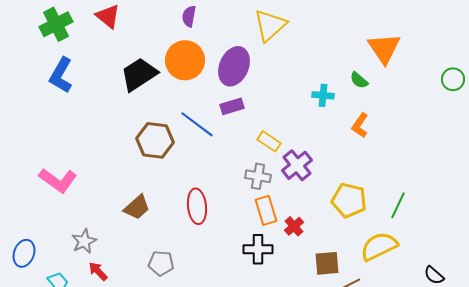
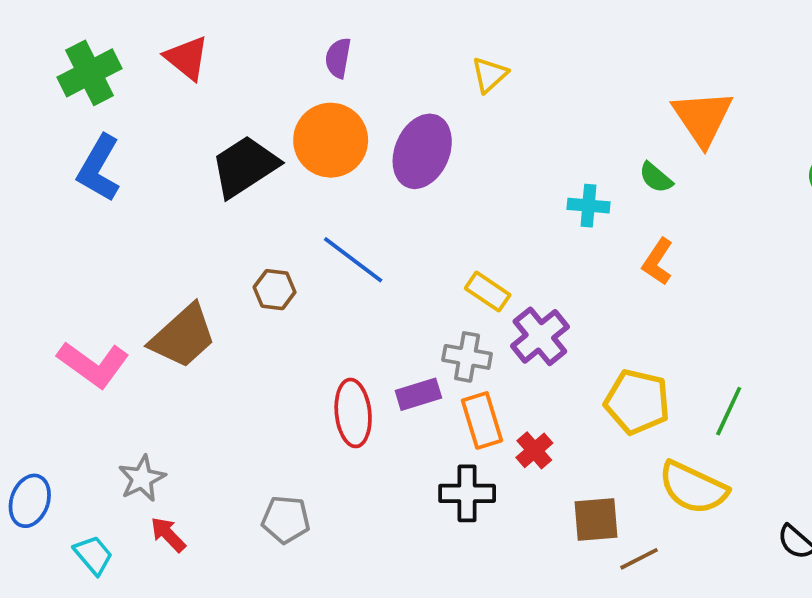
yellow triangle: (270, 25) -> (489, 75), size x0.6
purple rectangle: (232, 106) -> (418, 394), moved
brown hexagon: (155, 140) -> (275, 290), size x0.6
brown trapezoid: (137, 207) -> (183, 336), moved, size x1.4
yellow semicircle: (379, 246) -> (693, 488), turned -129

